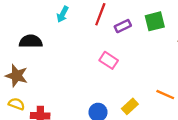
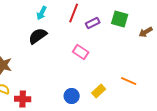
green square: (155, 21) -> (120, 19), turned 30
black semicircle: (31, 41) -> (38, 36), moved, turned -36

